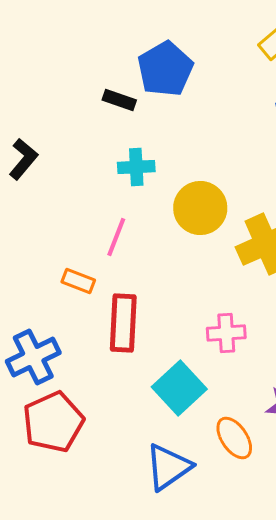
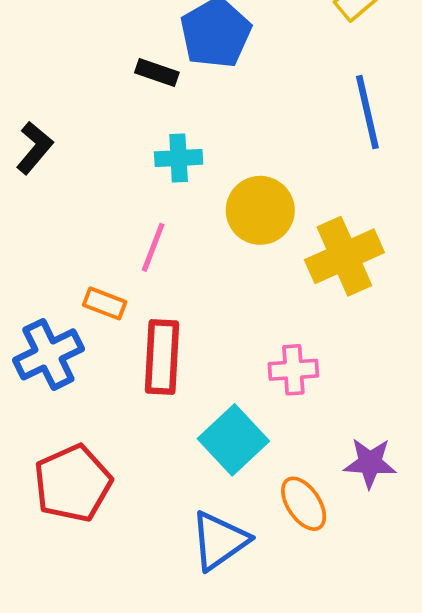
blue cross: (33, 357) -> (48, 354), moved

